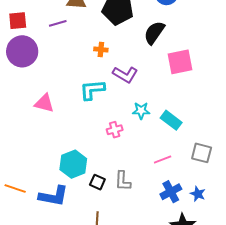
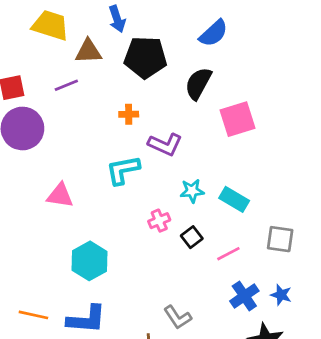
cyan hexagon: (73, 164) -> (90, 261), moved
gray L-shape: (123, 181) -> (178, 317), moved, turned -30
black square: (97, 182) -> (192, 237), moved, turned 35

